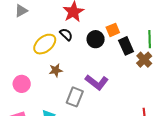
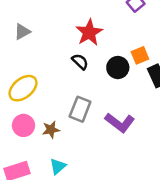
yellow ellipse: (45, 44) -> (23, 88), moved
brown star: (56, 70) -> (51, 130), moved
gray rectangle: (75, 97) -> (80, 109), moved

